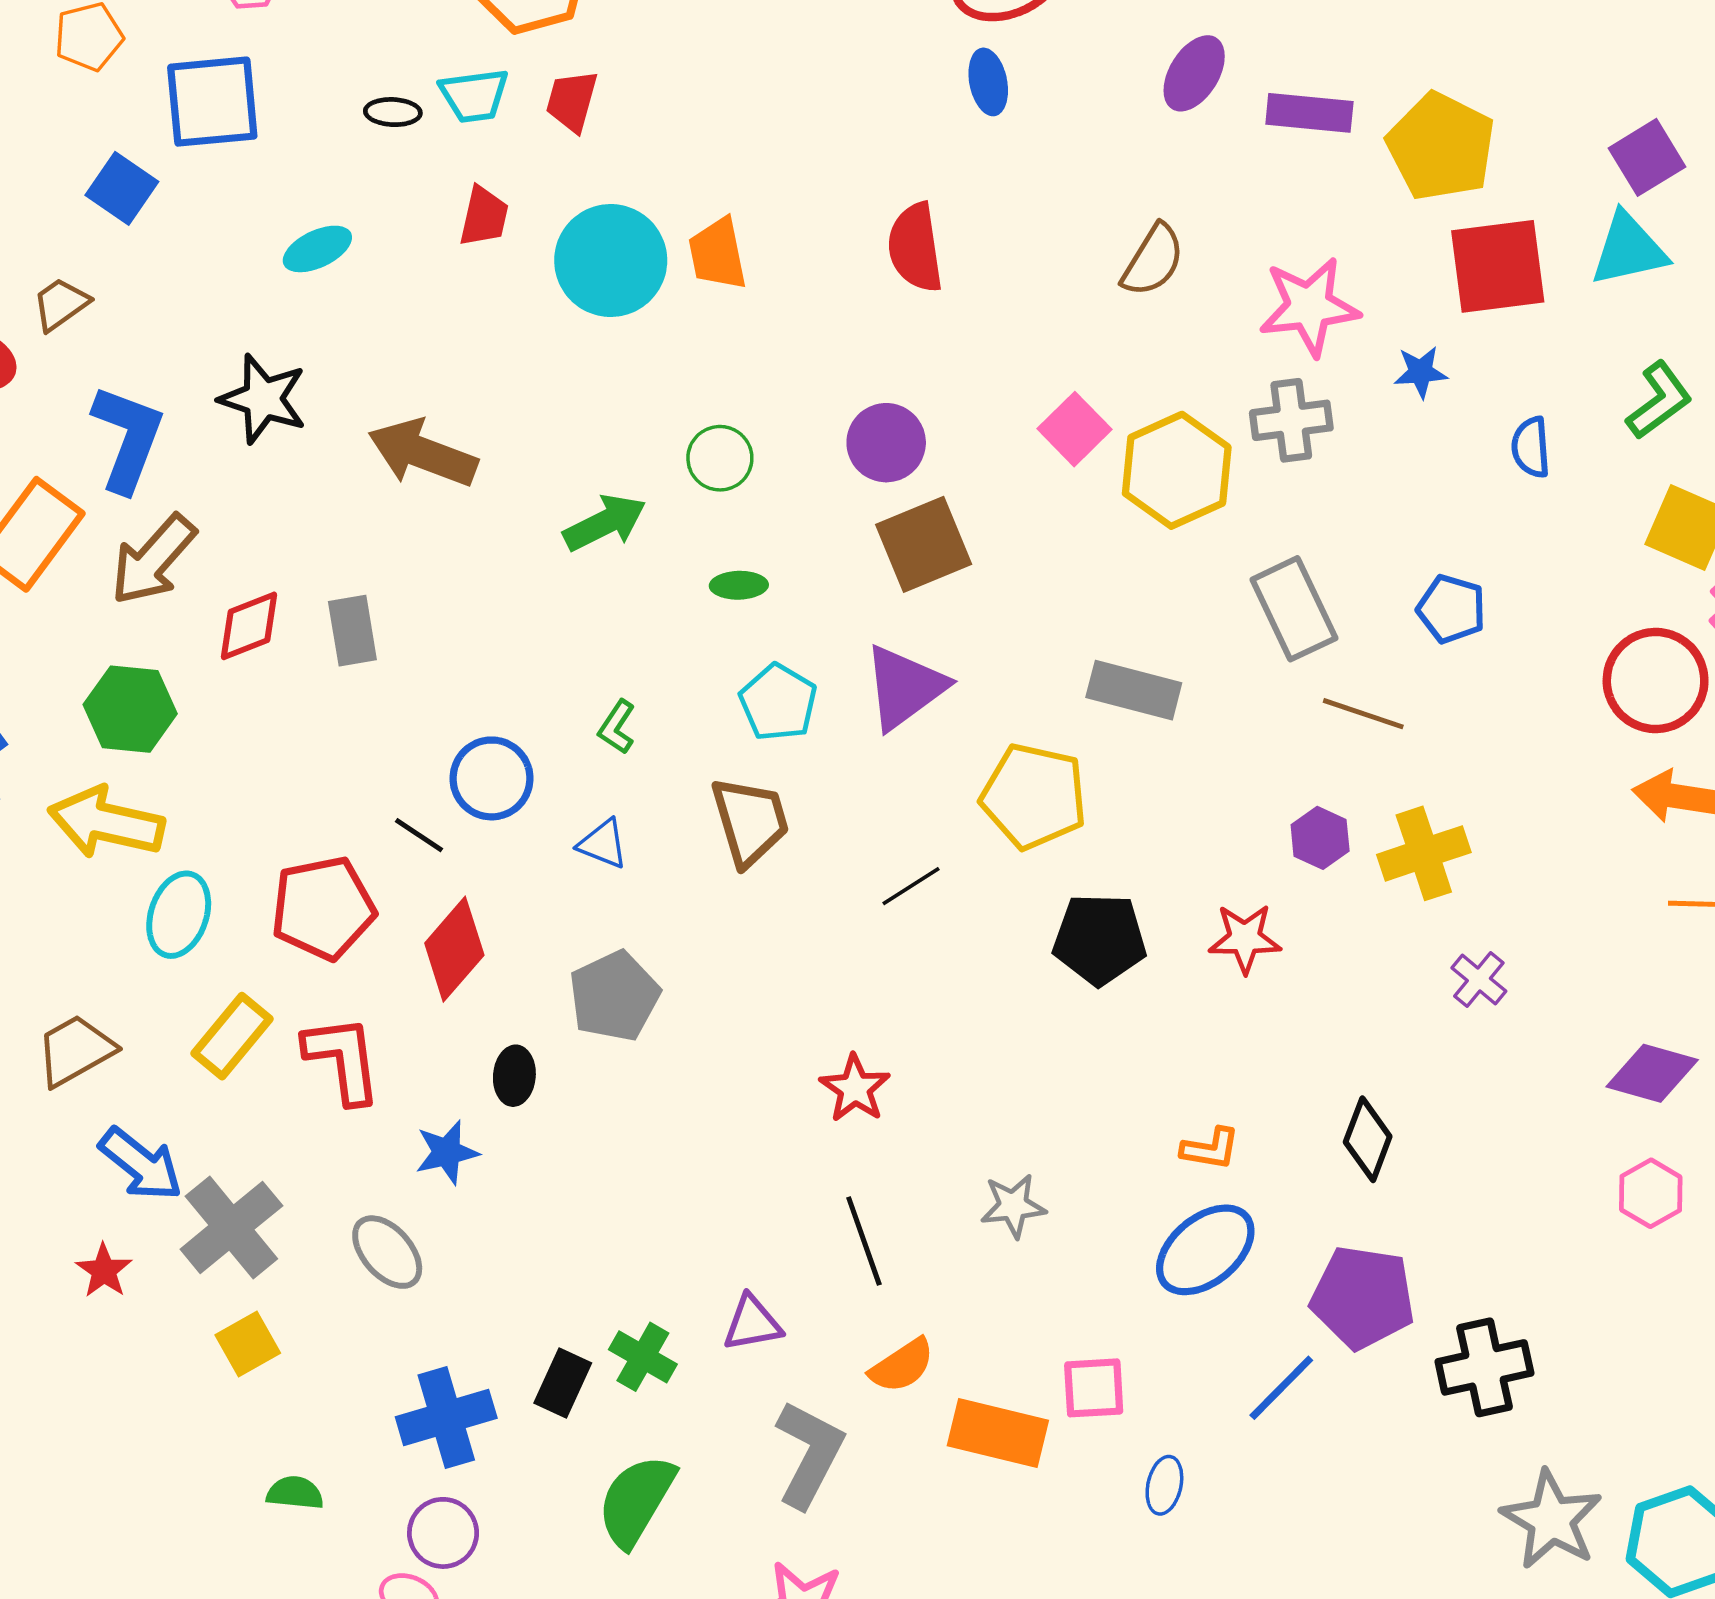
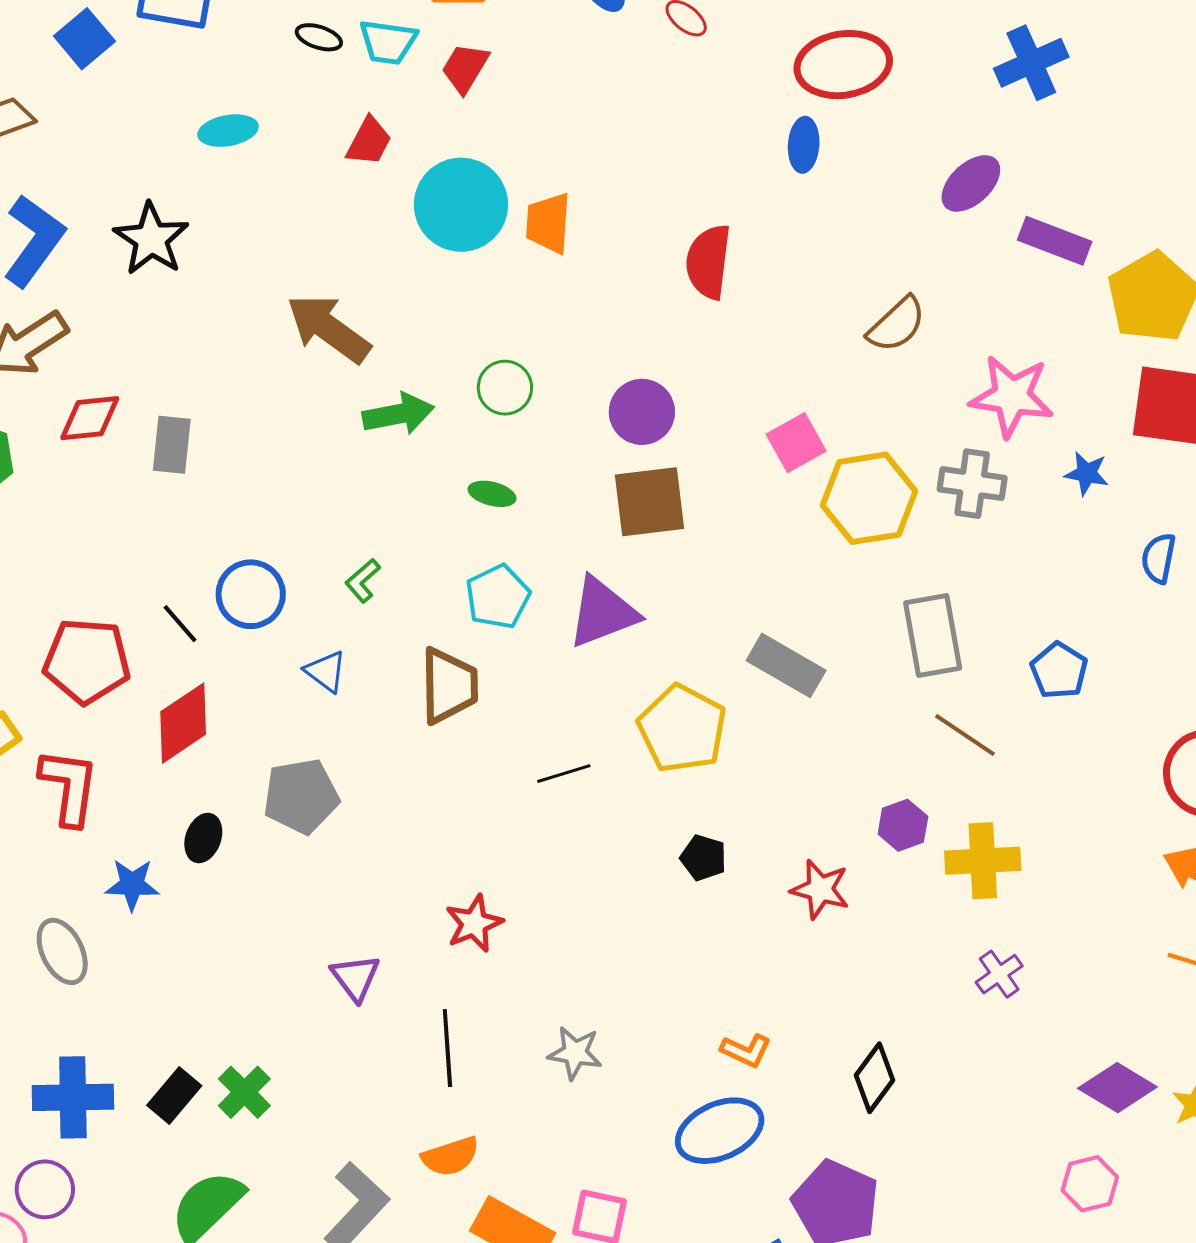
brown arrow: (423, 453) -> (328, 328), moved
black pentagon: (1100, 939) -> (703, 858), size x0.6
purple triangle: (752, 1323) -> (355, 978), moved, turned 48

